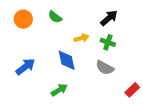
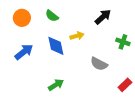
green cross: (108, 42) -> (123, 42), moved
blue diamond: (67, 60) -> (56, 46), moved
blue arrow: (25, 67) -> (24, 52), moved

